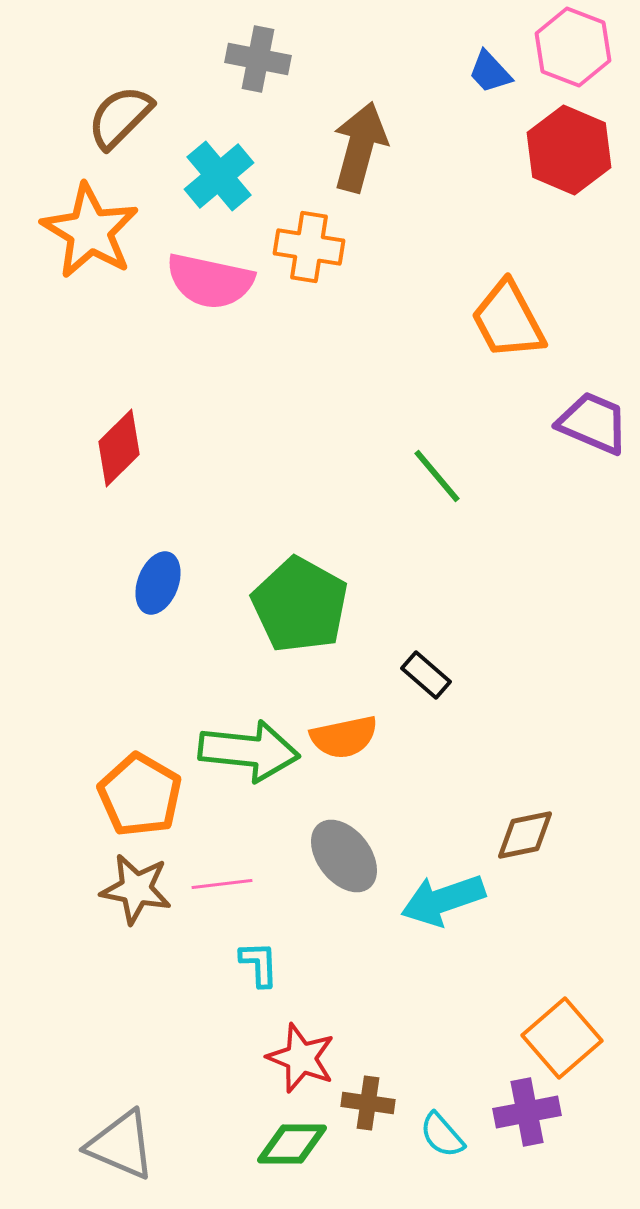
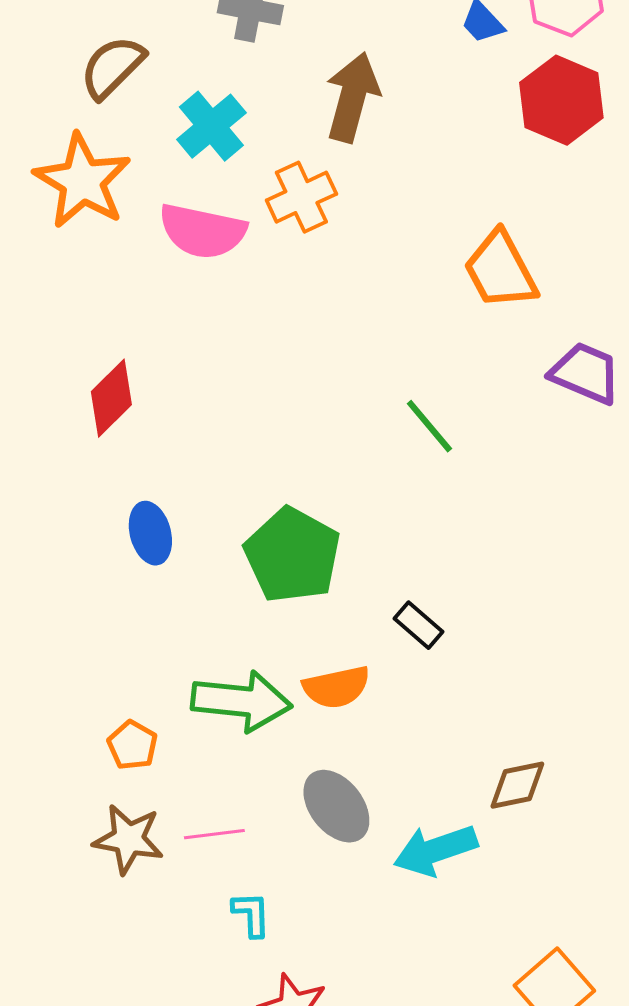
orange cross: (309, 247) -> (301, 197), turned -34
blue ellipse: (158, 583) -> (150, 533), turned -36
orange pentagon: (140, 795) -> (132, 745), size x0.6

